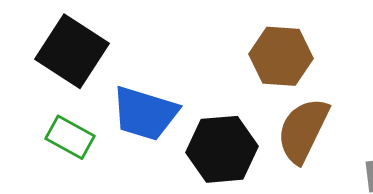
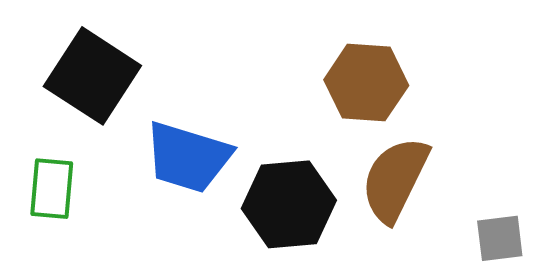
green rectangle: (70, 137) -> (52, 189), moved, turned 66

